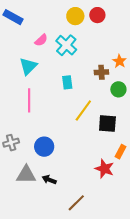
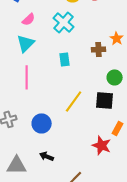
pink semicircle: (41, 40) -> (29, 19), moved
green circle: (118, 89) -> (115, 77), moved
yellow line: (83, 110) -> (74, 101), moved
gray triangle: (26, 175) -> (17, 165), moved

